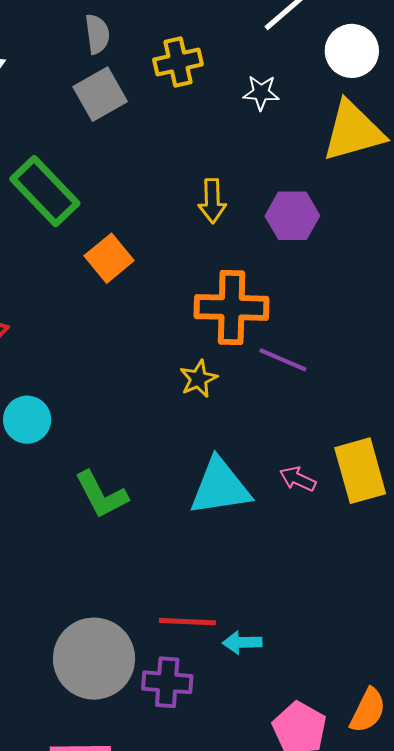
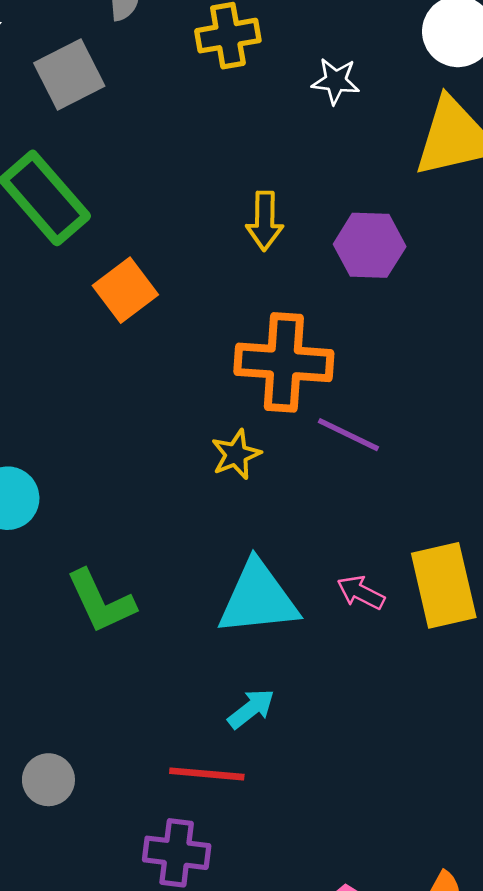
gray square: (100, 94) -> (69, 74), moved
cyan arrow: (242, 642) -> (251, 709), moved, turned 141
gray circle: (94, 659) -> (48, 780), moved, size x0.5

